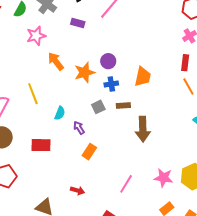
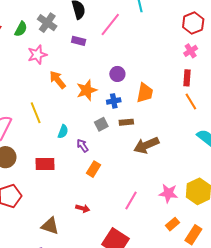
purple circle: (108, 61) -> (117, 74), moved
brown arrow: (143, 129) -> (146, 145), turned 70

